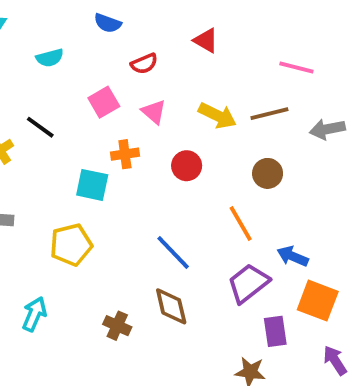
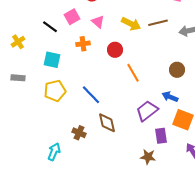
black line: (40, 127) -> (50, 27), moved
brown circle: (268, 173) -> (177, 70), moved
cyan square: (92, 185) -> (52, 60), moved
orange line: (241, 224) -> (133, 73), moved
blue line: (173, 252) -> (91, 95), moved
cyan arrow: (34, 314) -> (54, 152), moved

